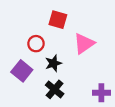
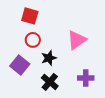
red square: (58, 20) -> (30, 16), moved
purple cross: (101, 93) -> (86, 78), moved

